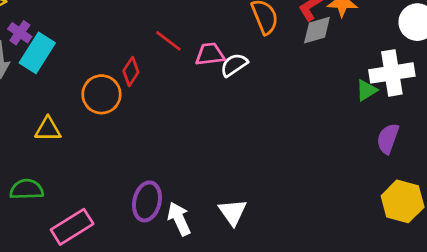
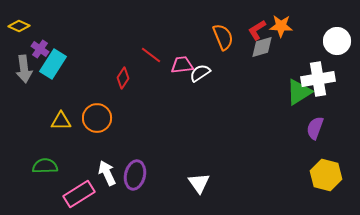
green triangle: (366, 90) -> (299, 92), size x1.6
orange circle: (101, 94) -> (97, 118), moved
white arrow: (179, 219) -> (107, 173), moved

